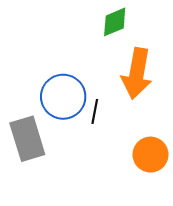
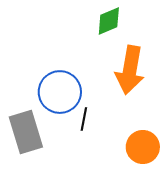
black line: (95, 111) -> (84, 119), moved

